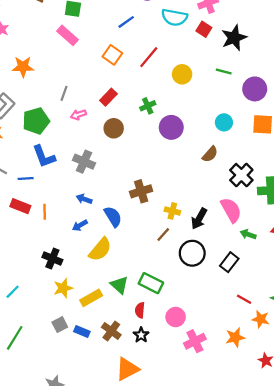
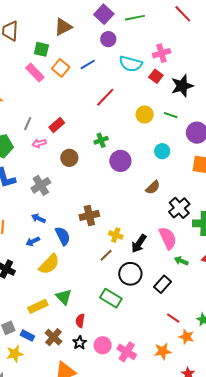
orange square: (112, 55) -> (61, 68), moved
yellow circle: (182, 74) -> (145, 114), moved
red rectangle: (108, 97) -> (57, 125), moved
cyan circle: (224, 122) -> (162, 151), moved
gray cross: (84, 162) -> (41, 185), turned 30
green rectangle: (151, 283) -> (111, 298), moved
yellow star: (63, 288) -> (15, 354), moved
pink circle: (176, 317) -> (103, 345), moved
pink cross: (195, 341) -> (127, 352), turned -36

